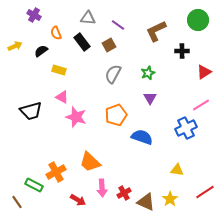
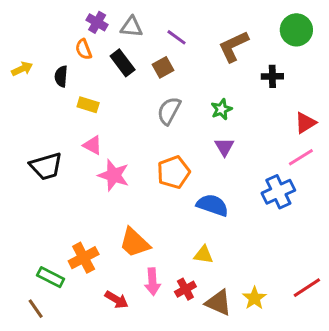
purple cross: (34, 15) -> (97, 22), moved
black semicircle: (41, 51) -> (61, 76), turned -48
red triangle: (204, 72) -> (305, 123), moved
yellow triangle: (177, 170) -> (203, 255), moved
brown line: (17, 202) -> (36, 309), moved

